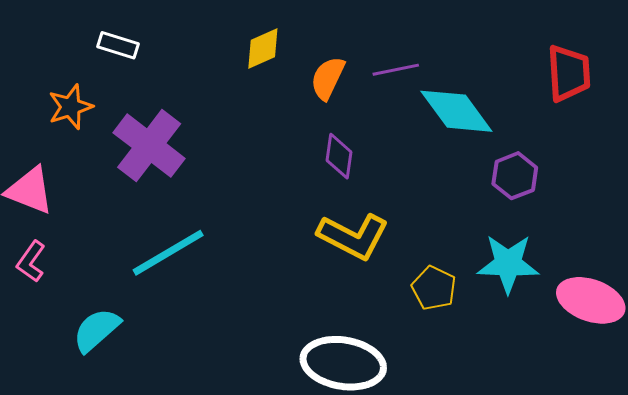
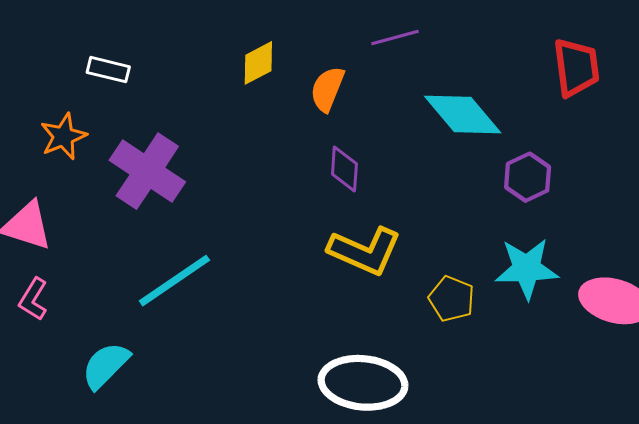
purple line: (396, 70) -> (395, 37), moved

